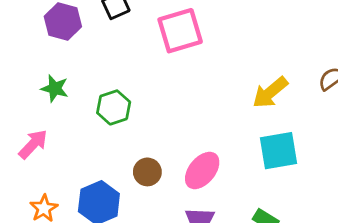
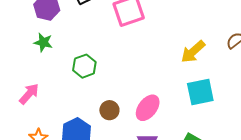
green star: (55, 88) -> (43, 42), moved

